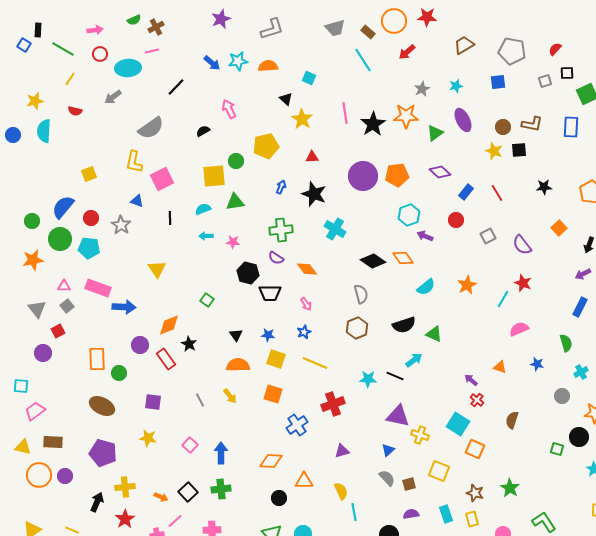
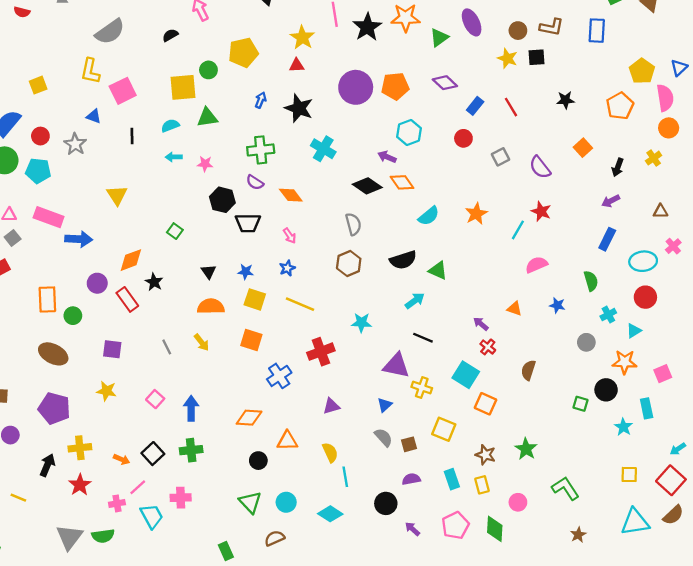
yellow star: (302, 119) -> (302, 38), moved
purple arrow: (425, 236) -> (387, 157), moved
black line: (395, 376) -> (423, 338), moved

